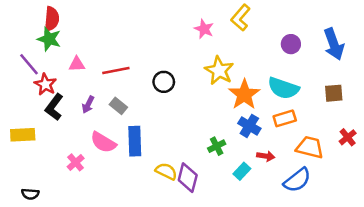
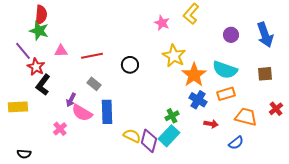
purple arrow: (88, 105) -> (71, 100), moved
cyan rectangle: (242, 171) -> (169, 136), moved, size x1.5
blue semicircle: (297, 180) -> (236, 143), size x0.7

